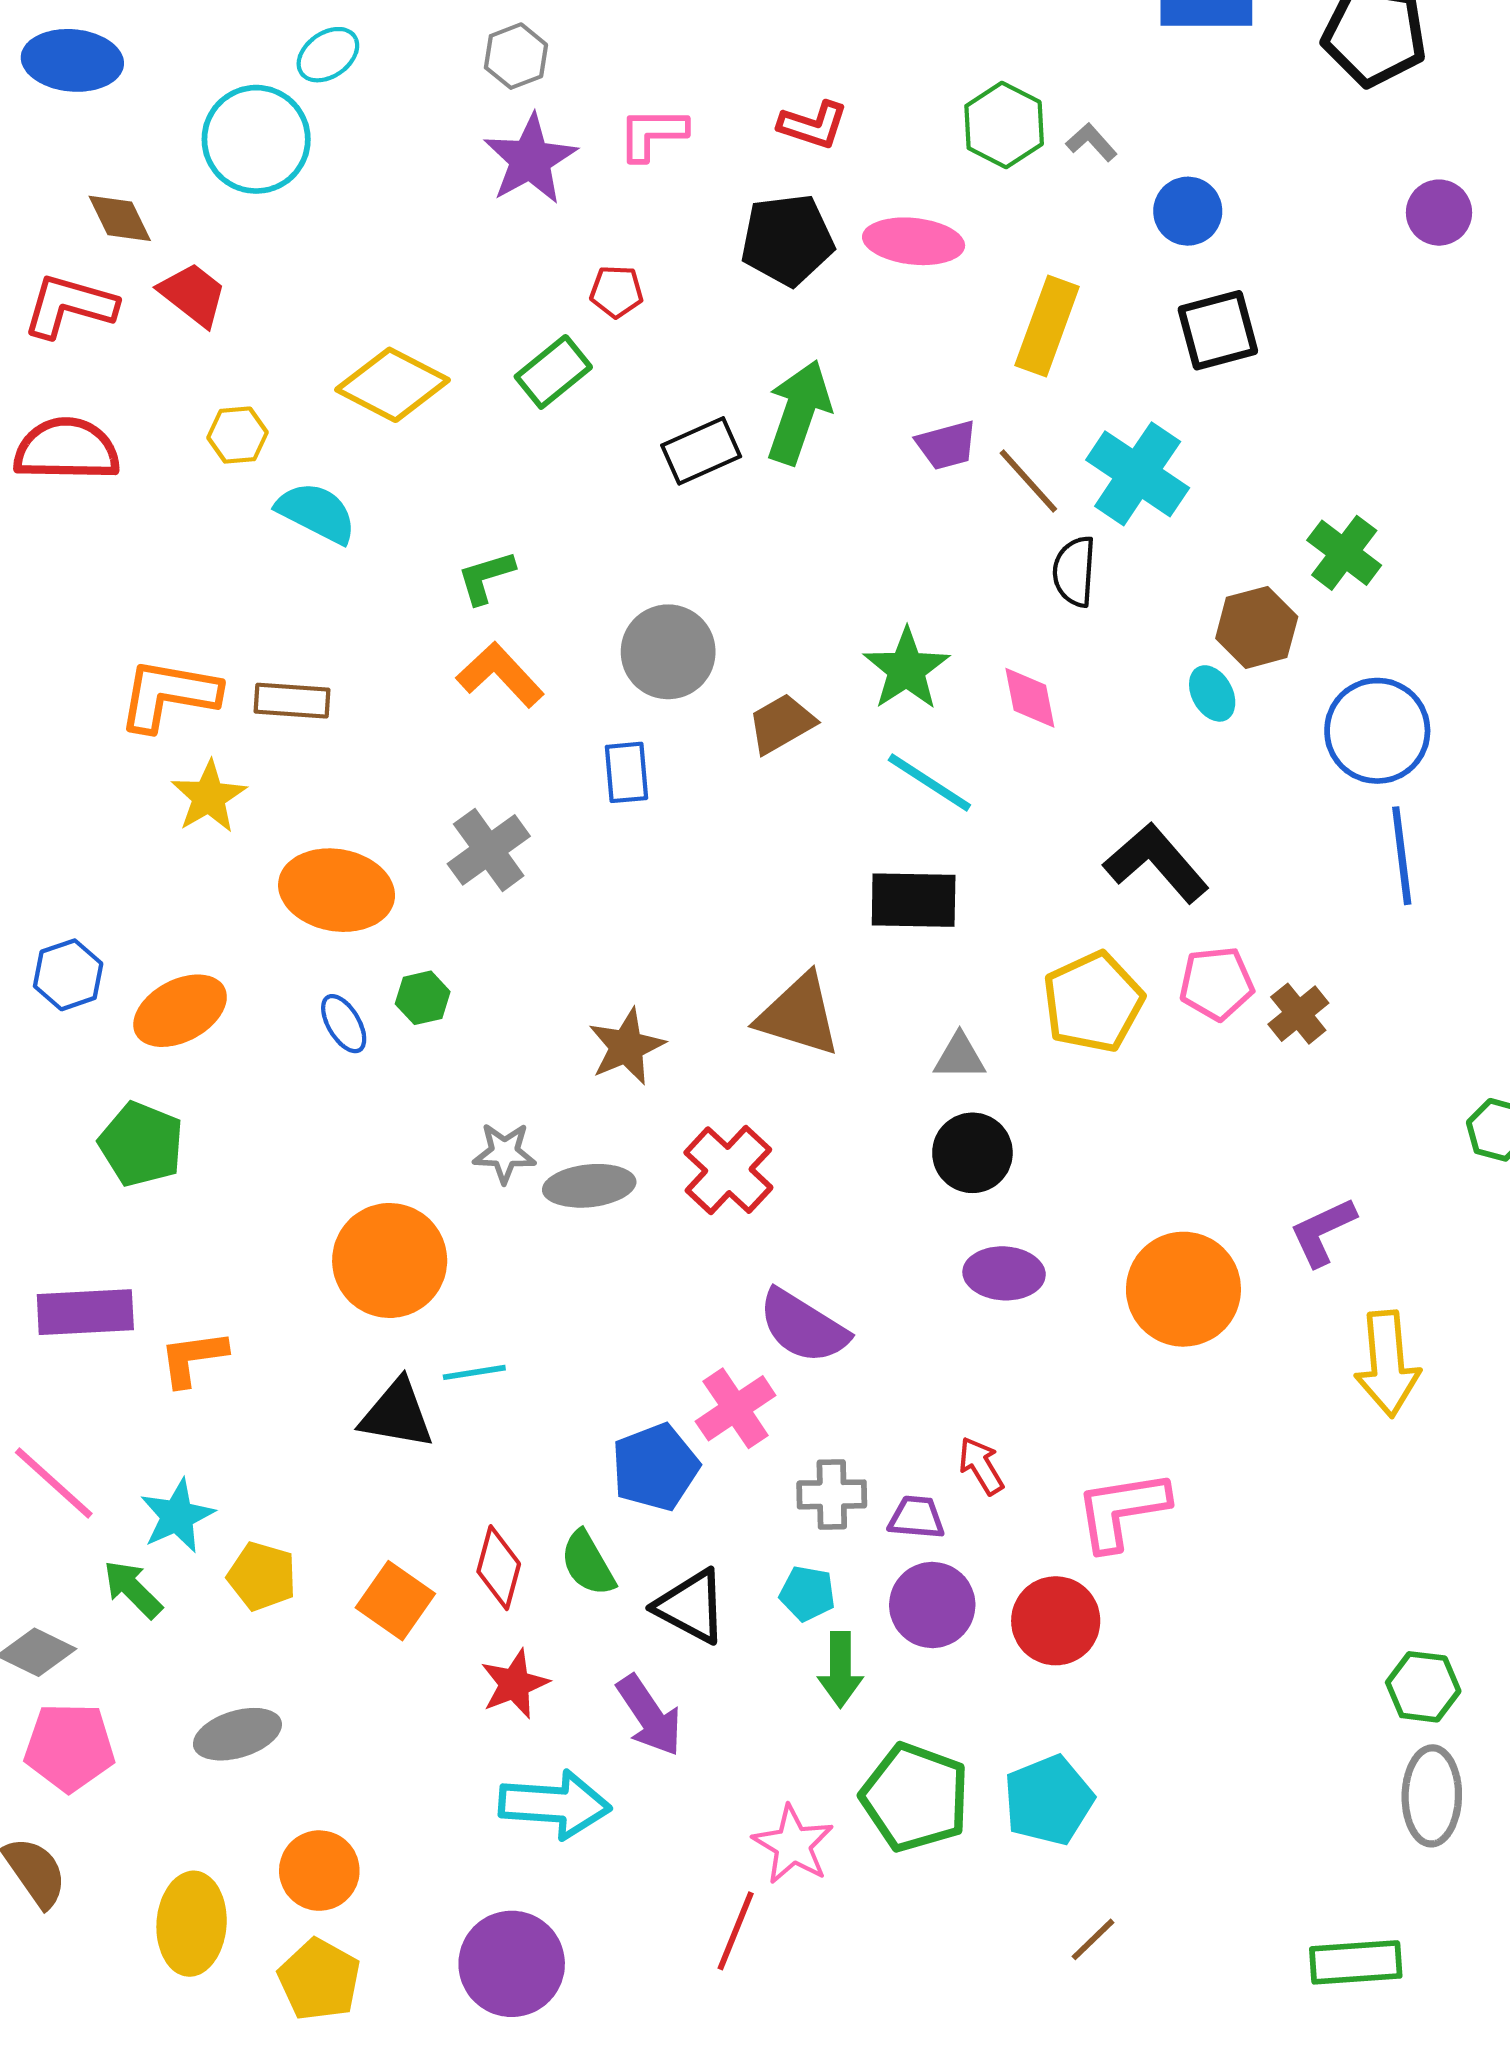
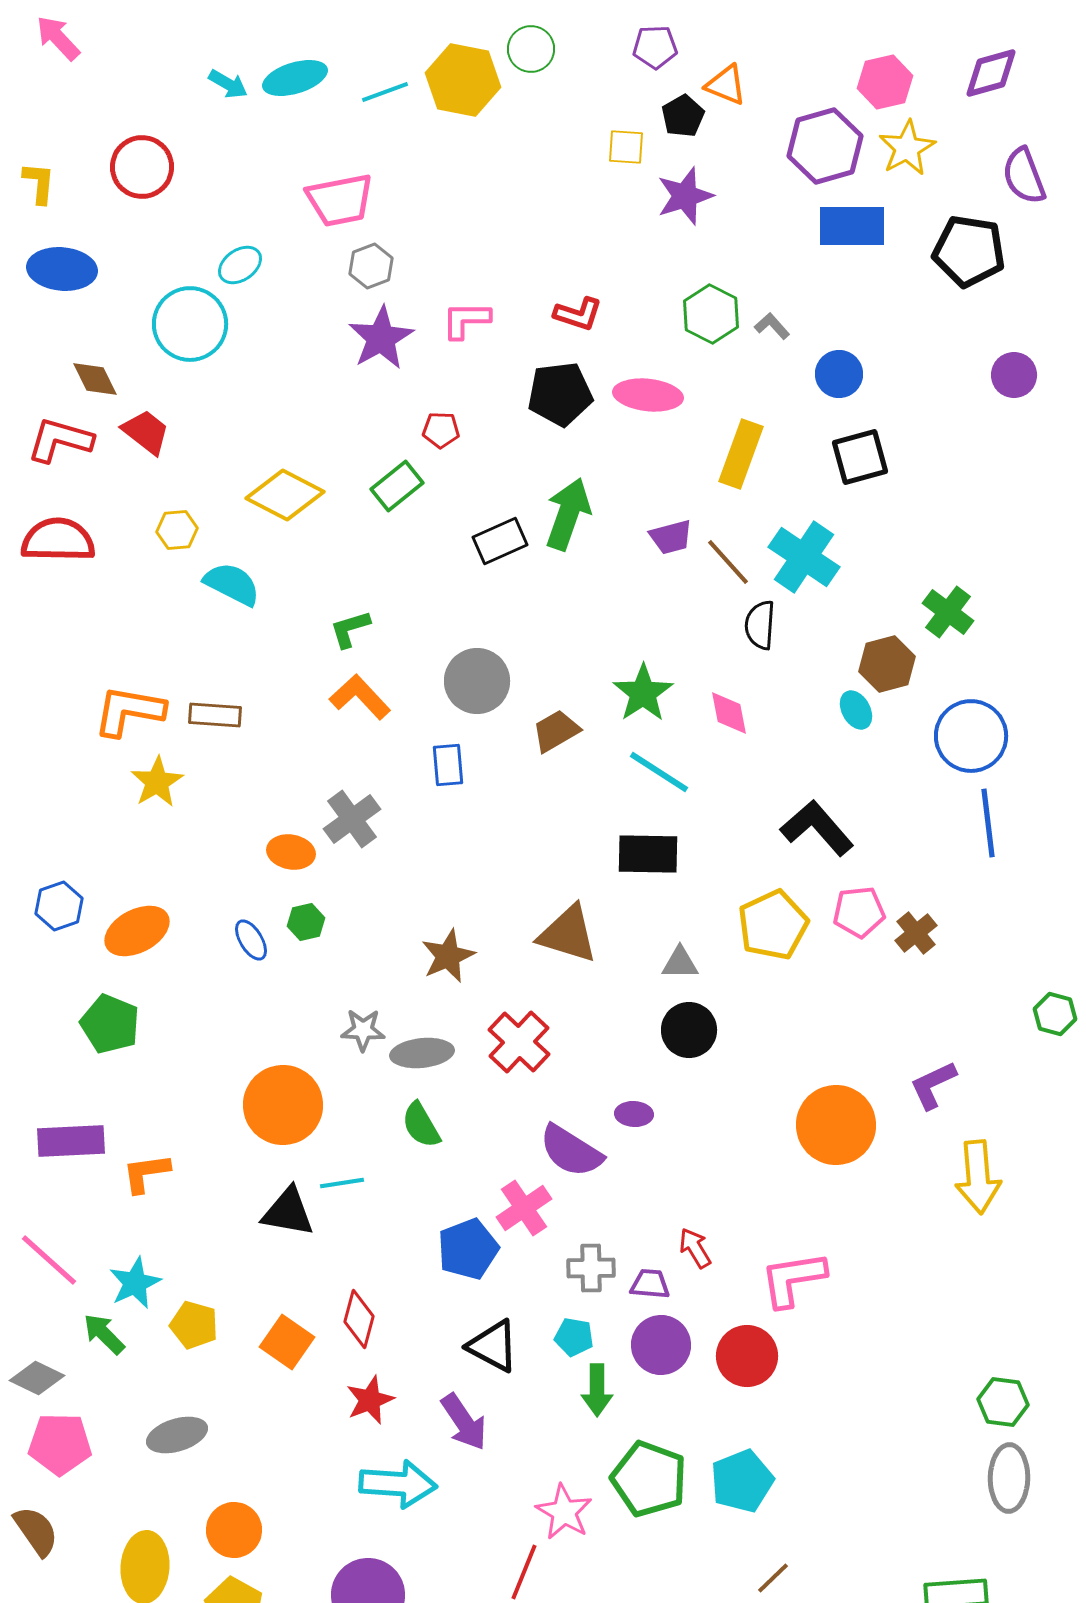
orange ellipse: (337, 890) -> (291, 852), moved, size x0.6
purple ellipse: (1004, 1273) -> (634, 1114), moved, size x0.7
green semicircle: (588, 1563) -> (421, 1125), moved

